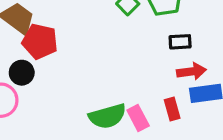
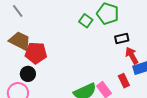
red arrow: (191, 71) -> (132, 56), turned -102

